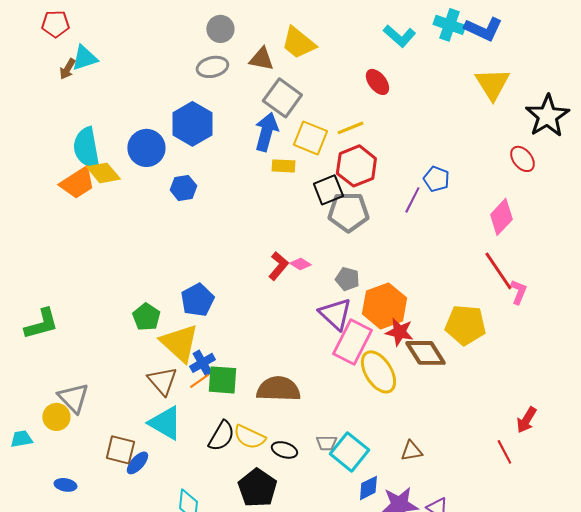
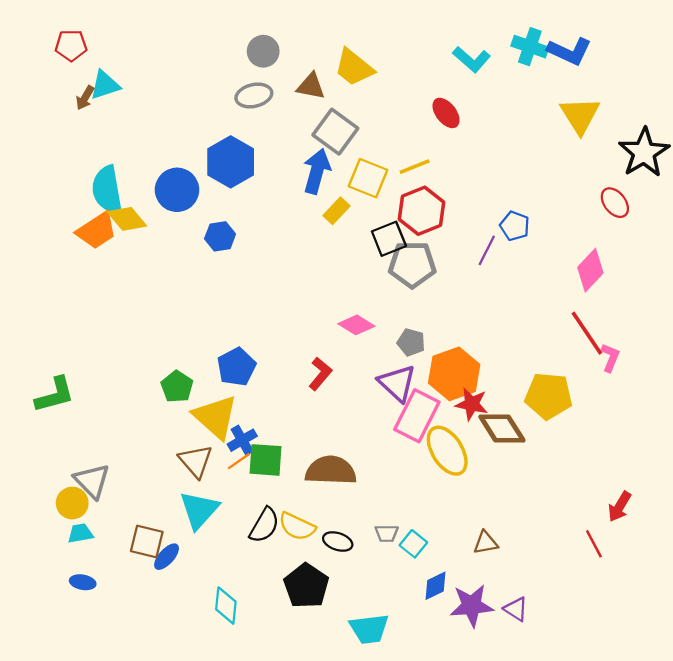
yellow rectangle: (283, 166) -> (337, 211), turned -50
pink diamond: (300, 264) -> (356, 325), size x1.4
red L-shape: (278, 266) -> (320, 374), moved
cyan triangle: (165, 423) -> (199, 510), turned 42
cyan trapezoid: (21, 439) -> (80, 533), moved
cyan square: (349, 452) -> (413, 544), size x0.6

